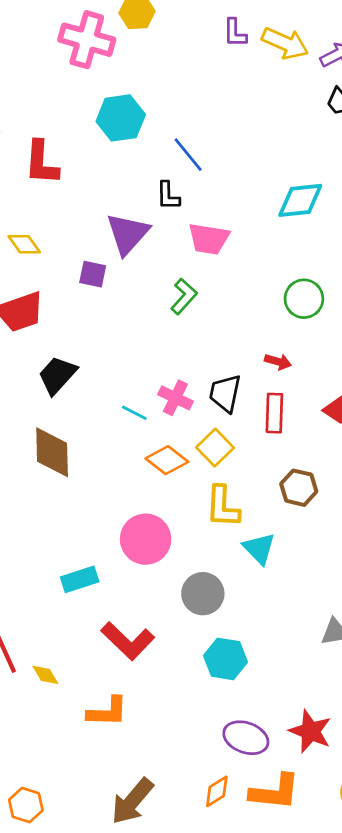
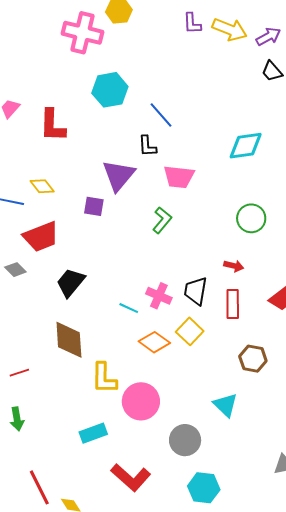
yellow L-shape: (223, 507) -> (104, 378), moved

